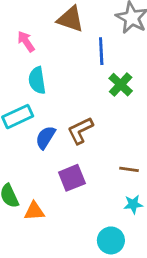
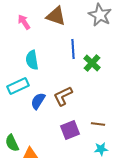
pink arrow: (26, 41) -> (24, 22), moved
blue line: (101, 51) -> (73, 49), moved
purple square: (72, 178) -> (70, 130), moved

